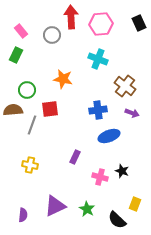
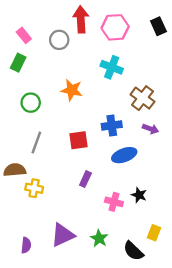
red square: (50, 109) -> (79, 140), moved
brown semicircle: (13, 110) -> (15, 170), moved

